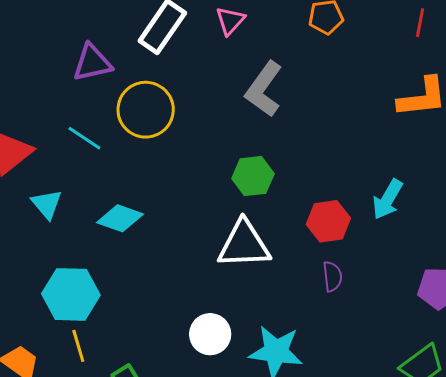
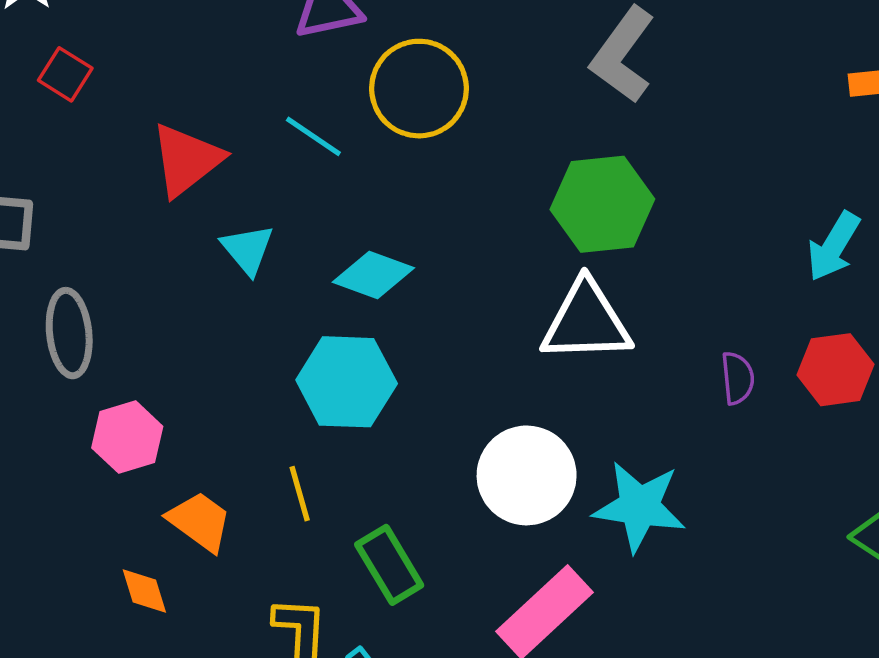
green hexagon: (253, 176) -> (602, 204), size x1.4
red hexagon: (328, 221) -> (835, 370), moved
cyan hexagon: (71, 294) -> (347, 382), moved
white circle: (210, 334) -> (527, 475), size x1.4

